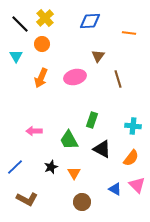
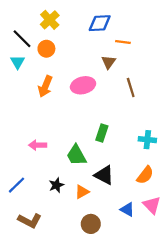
black line: (20, 24) -> (22, 39), moved
orange line: (129, 33) -> (123, 42), moved
black triangle: (102, 149) -> (104, 175), moved
orange triangle: (74, 173) -> (82, 192), turned 32

